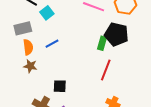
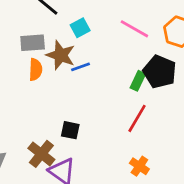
cyan square: (47, 13) -> (80, 28), moved
blue line: (52, 44) -> (81, 67), moved
brown star: (30, 66) -> (61, 55), moved, size x1.5

